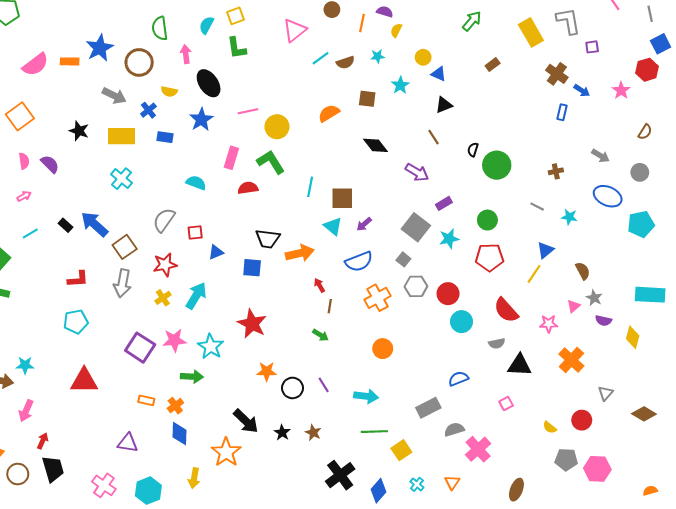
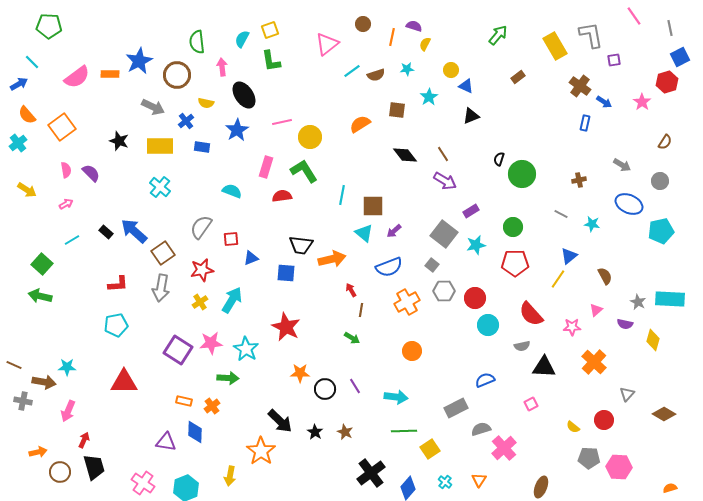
brown line: (434, 137) -> (443, 154), moved
gray star: (594, 298) -> (638, 302), moved
blue diamond: (180, 434) -> (195, 432), moved

